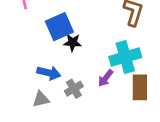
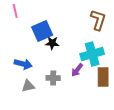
blue arrow: (49, 73) -> (23, 64), moved
gray cross: (74, 89) -> (53, 78), turned 32

